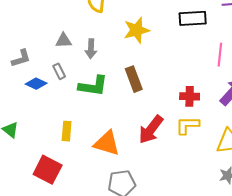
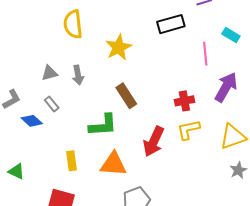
blue diamond: (36, 84) -> (32, 121), turned 30
green L-shape: (93, 86) -> (103, 125), moved

